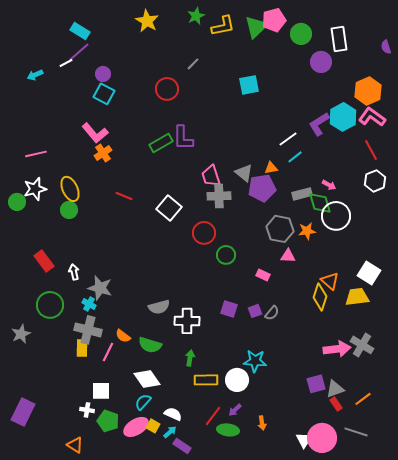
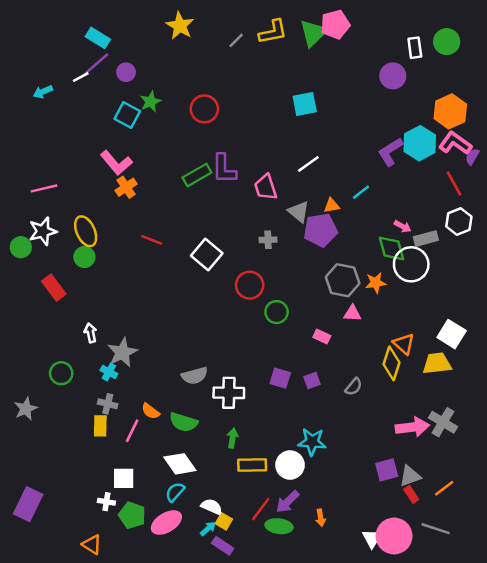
green star: (196, 16) -> (150, 102), moved
green circle: (301, 34) -> (447, 42), moved
white rectangle: (339, 39) -> (415, 48), size x0.7
purple semicircle: (386, 47) -> (472, 157), moved, turned 48
gray line: (193, 64) -> (236, 40), moved
purple circle: (103, 74) -> (126, 72), moved
white line: (288, 139) -> (308, 164), moved
pink trapezoid: (211, 176) -> (266, 187), moved
gray rectangle: (302, 194) -> (426, 239), moved
gray cross: (219, 196) -> (268, 240), size x0.6
red rectangle: (44, 261) -> (54, 288), moved
gray star: (100, 288) -> (122, 352), turned 30
green circle: (50, 305) -> (61, 373), size x0.7
gray semicircle: (272, 313) -> (354, 387), moved
gray cross: (88, 330) -> (108, 404), size x0.6
purple arrow: (235, 410) -> (288, 502), size x1.5
yellow square: (153, 426) -> (224, 521), moved

